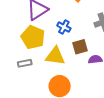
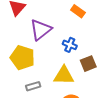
yellow pentagon: (33, 37) -> (22, 58), moved

